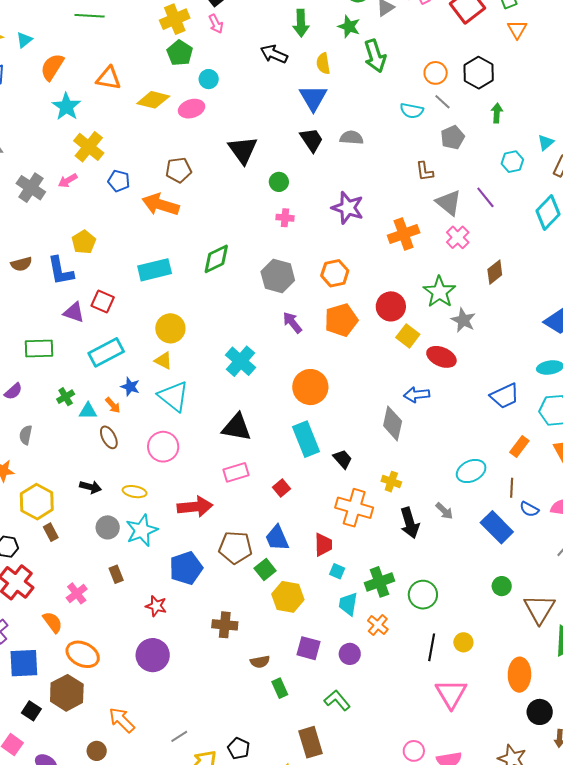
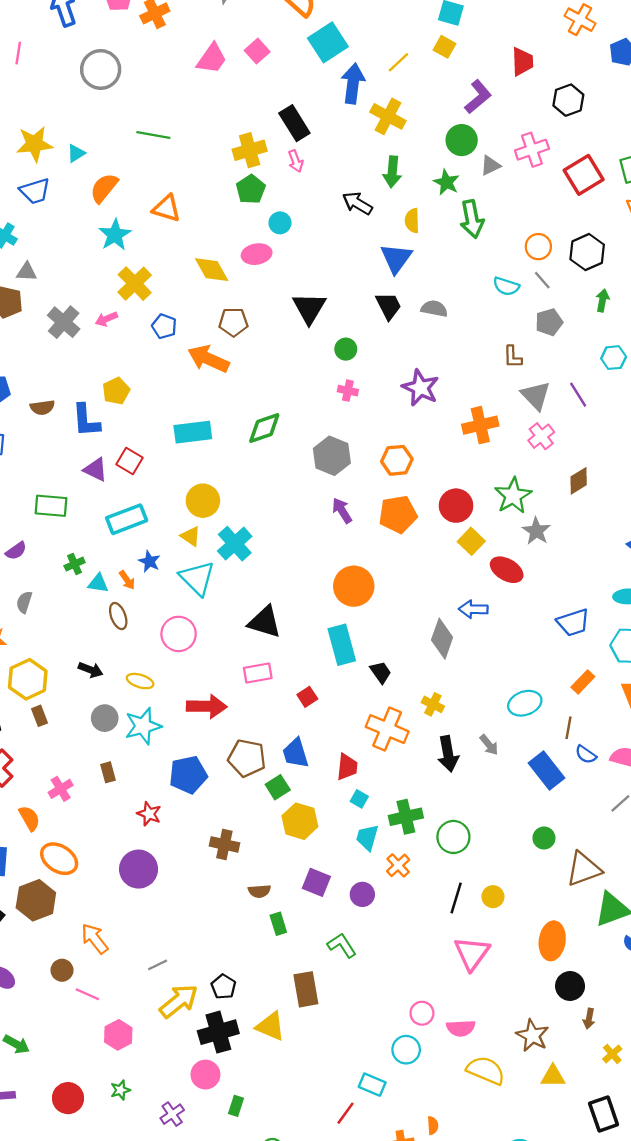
yellow diamond: (153, 100) -> (212, 270), moved, turned 40
cyan cross: (240, 361) -> (235, 544), moved
brown triangle: (539, 609) -> (584, 869), turned 32

